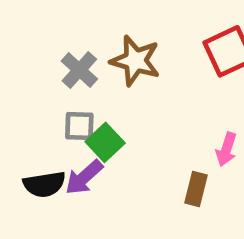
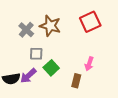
gray square: (79, 126) -> (36, 54), moved
green square: (105, 142) -> (51, 68), moved

